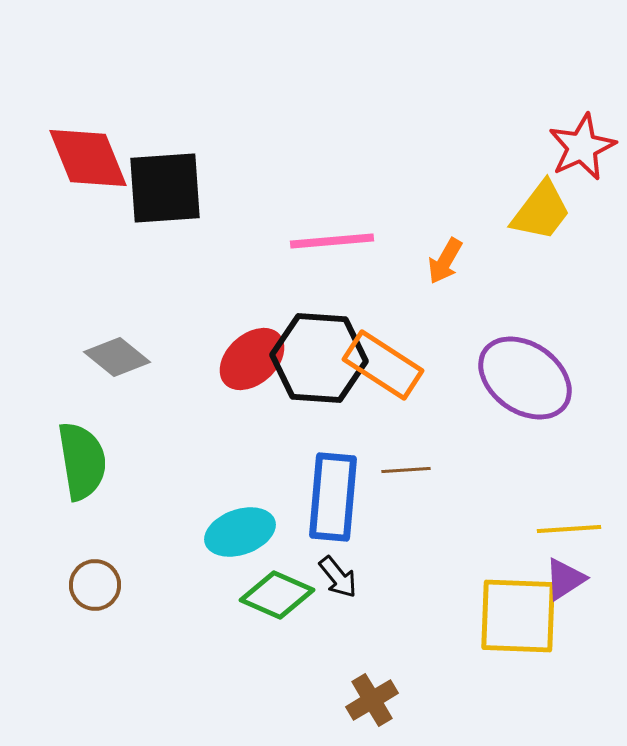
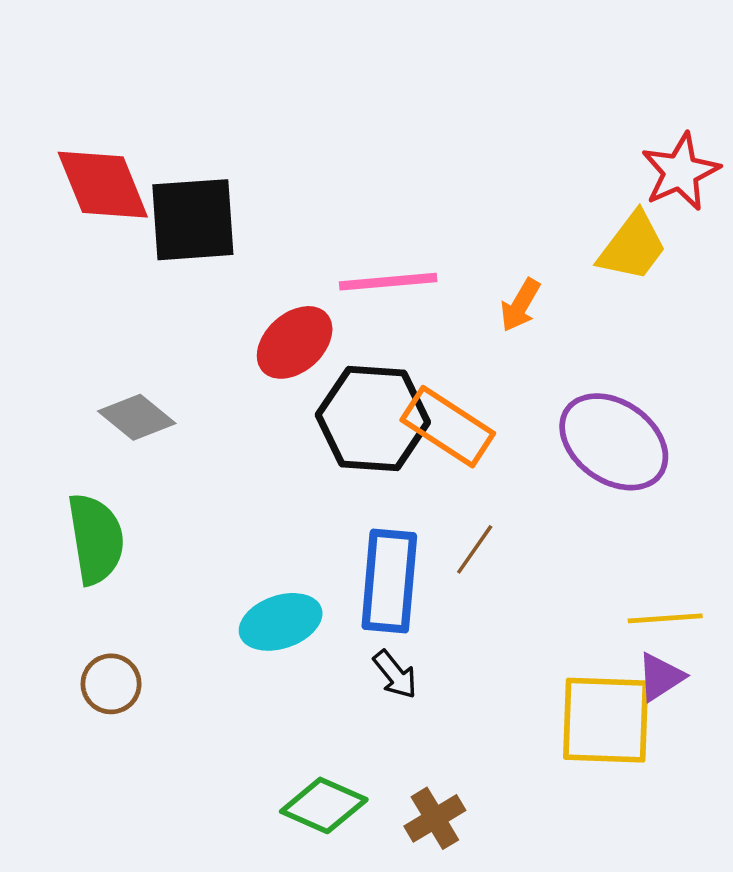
red ellipse: (252, 359) -> (295, 342), moved
brown line: (406, 470) -> (475, 549), turned -51
green diamond: (277, 595) -> (324, 805), moved

